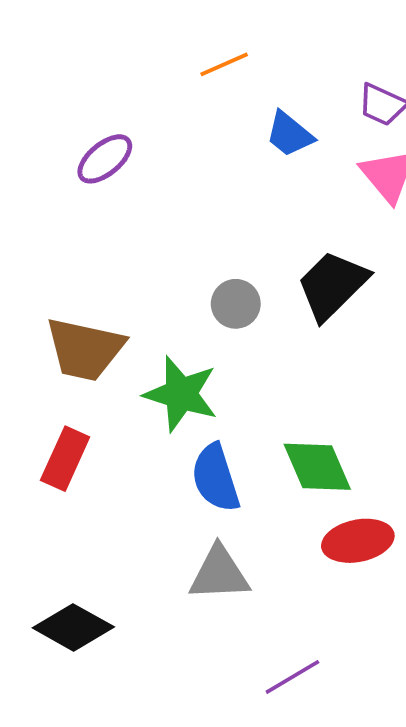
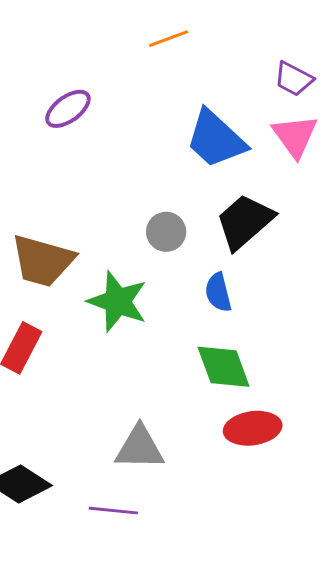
blue trapezoid: (290, 134) -> (216, 139), moved, size x1.6
blue semicircle: (216, 478) -> (218, 292), moved, size x0.7
purple line: (292, 677) -> (113, 511), moved, turned 33

